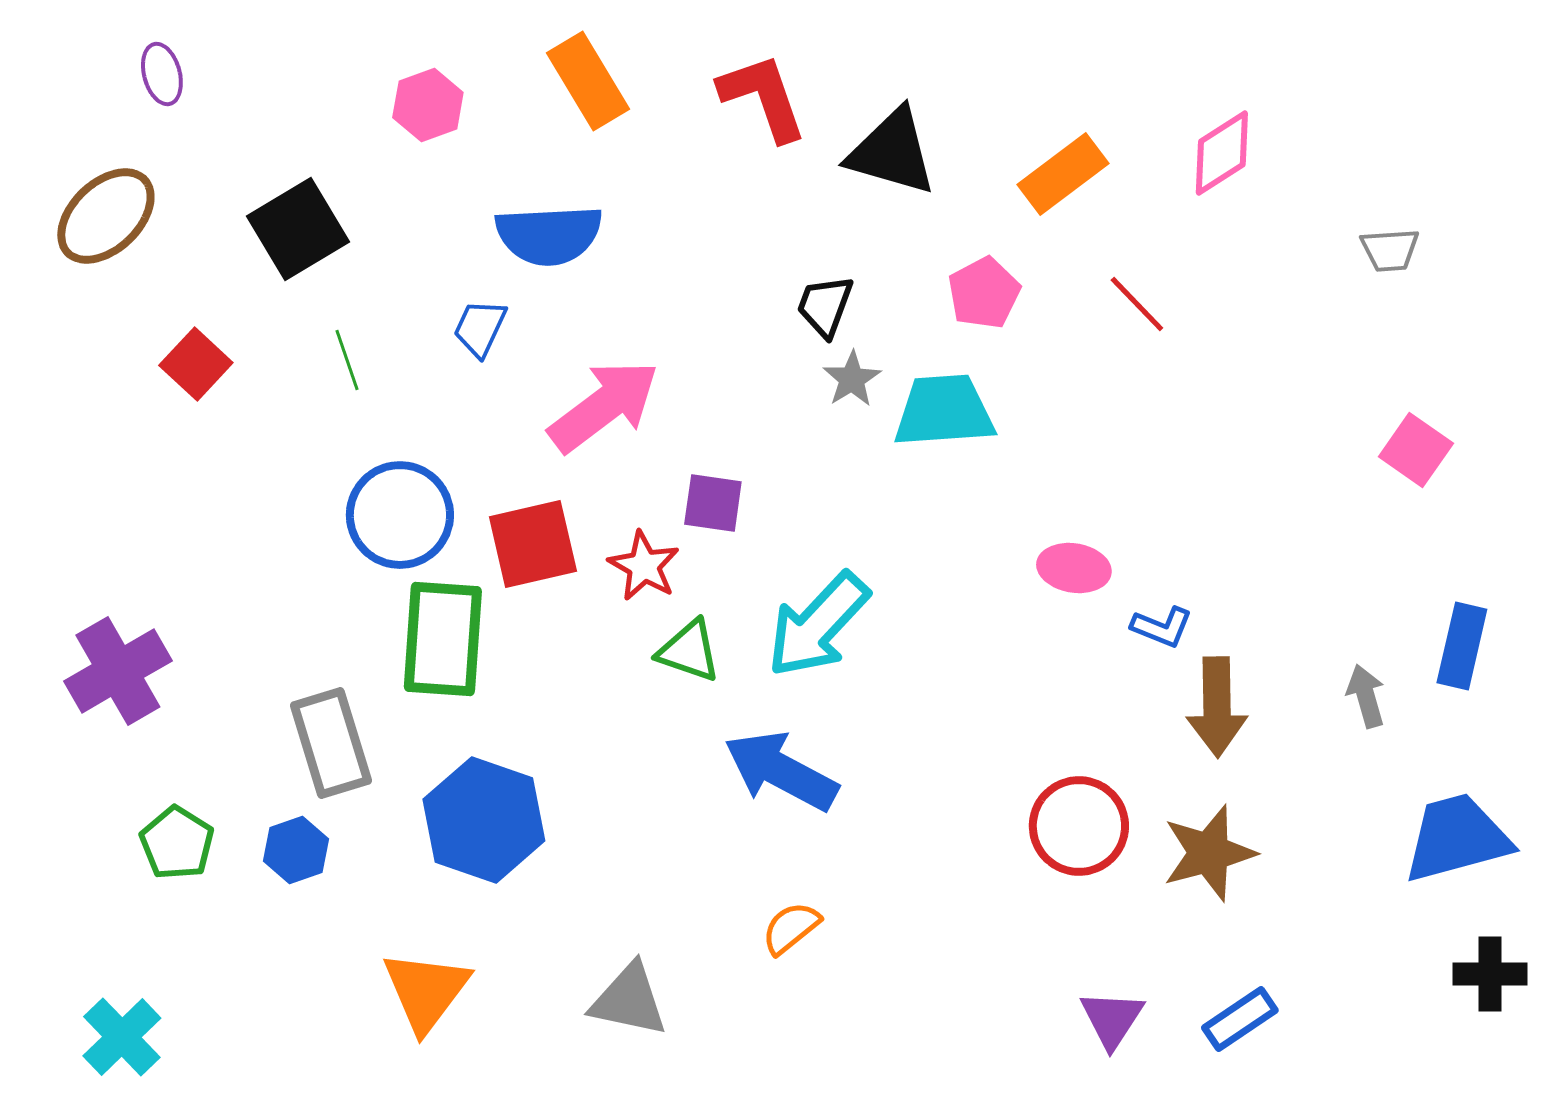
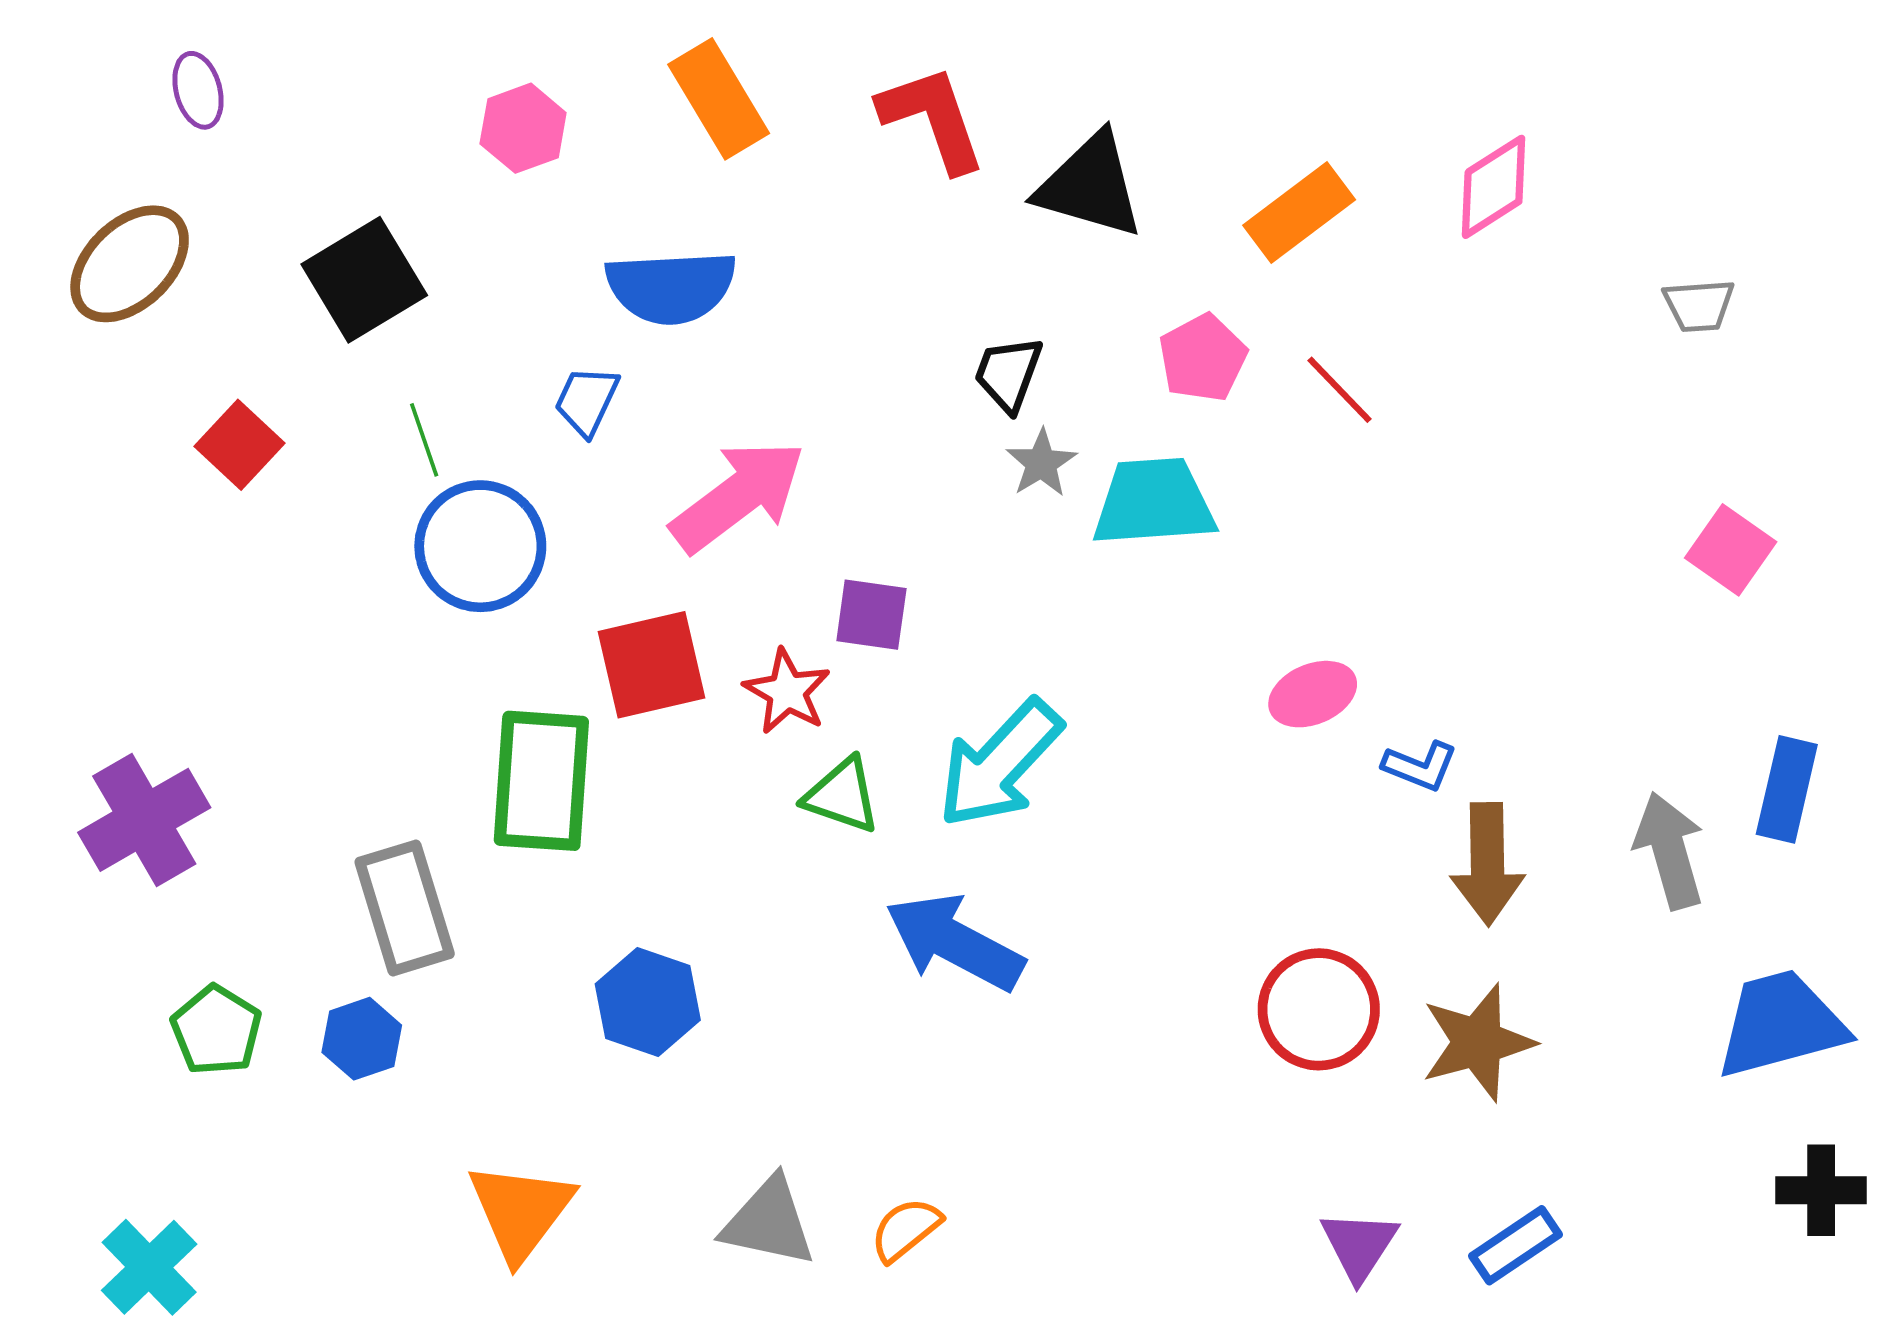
red line: (1137, 304) -> (1340, 390), moved
blue circle: (400, 515) -> (480, 546), moved
pink ellipse: (1074, 568) -> (1313, 694), turned -32
gray arrow: (1366, 696) -> (1670, 850), size x1.5
blue hexagon: (484, 820) -> (648, 1002), moved, size x0.7
orange semicircle: (791, 928) -> (906, 1229), moved

